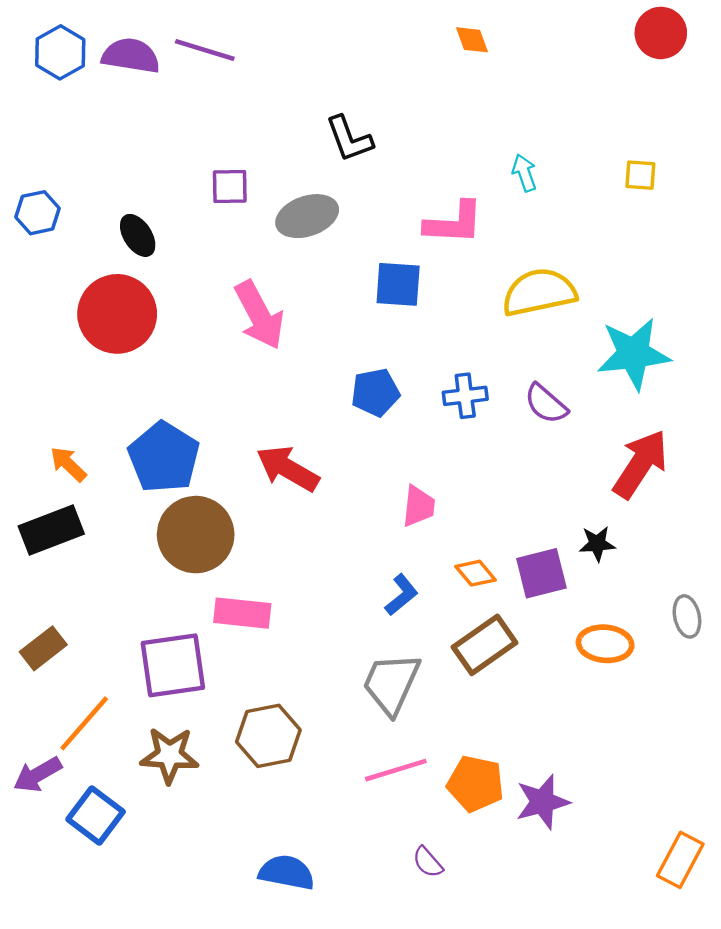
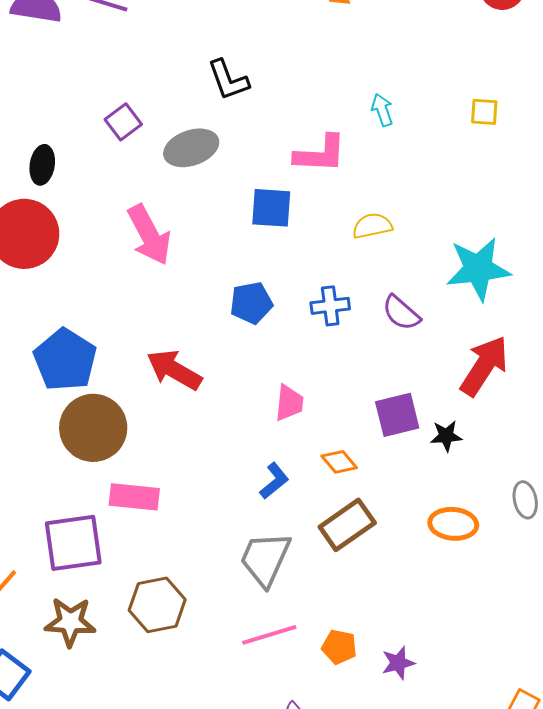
purple square: (230, 187) -> (123, 122), turned -36
black ellipse: (138, 235) -> (42, 165), turned 42
yellow semicircle: (539, 292) -> (372, 226), moved, size x0.6
purple square: (541, 573) -> (397, 415), moved
orange pentagon: (475, 784) -> (339, 647), size x0.7
purple star: (543, 802) -> (398, 663), size x0.7

